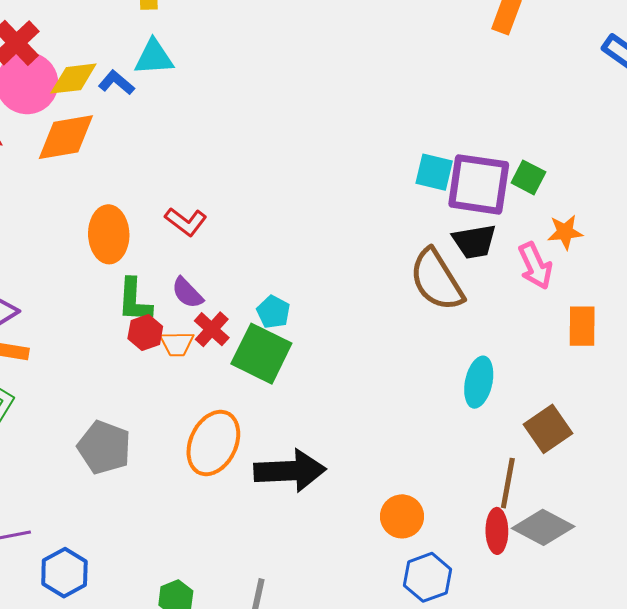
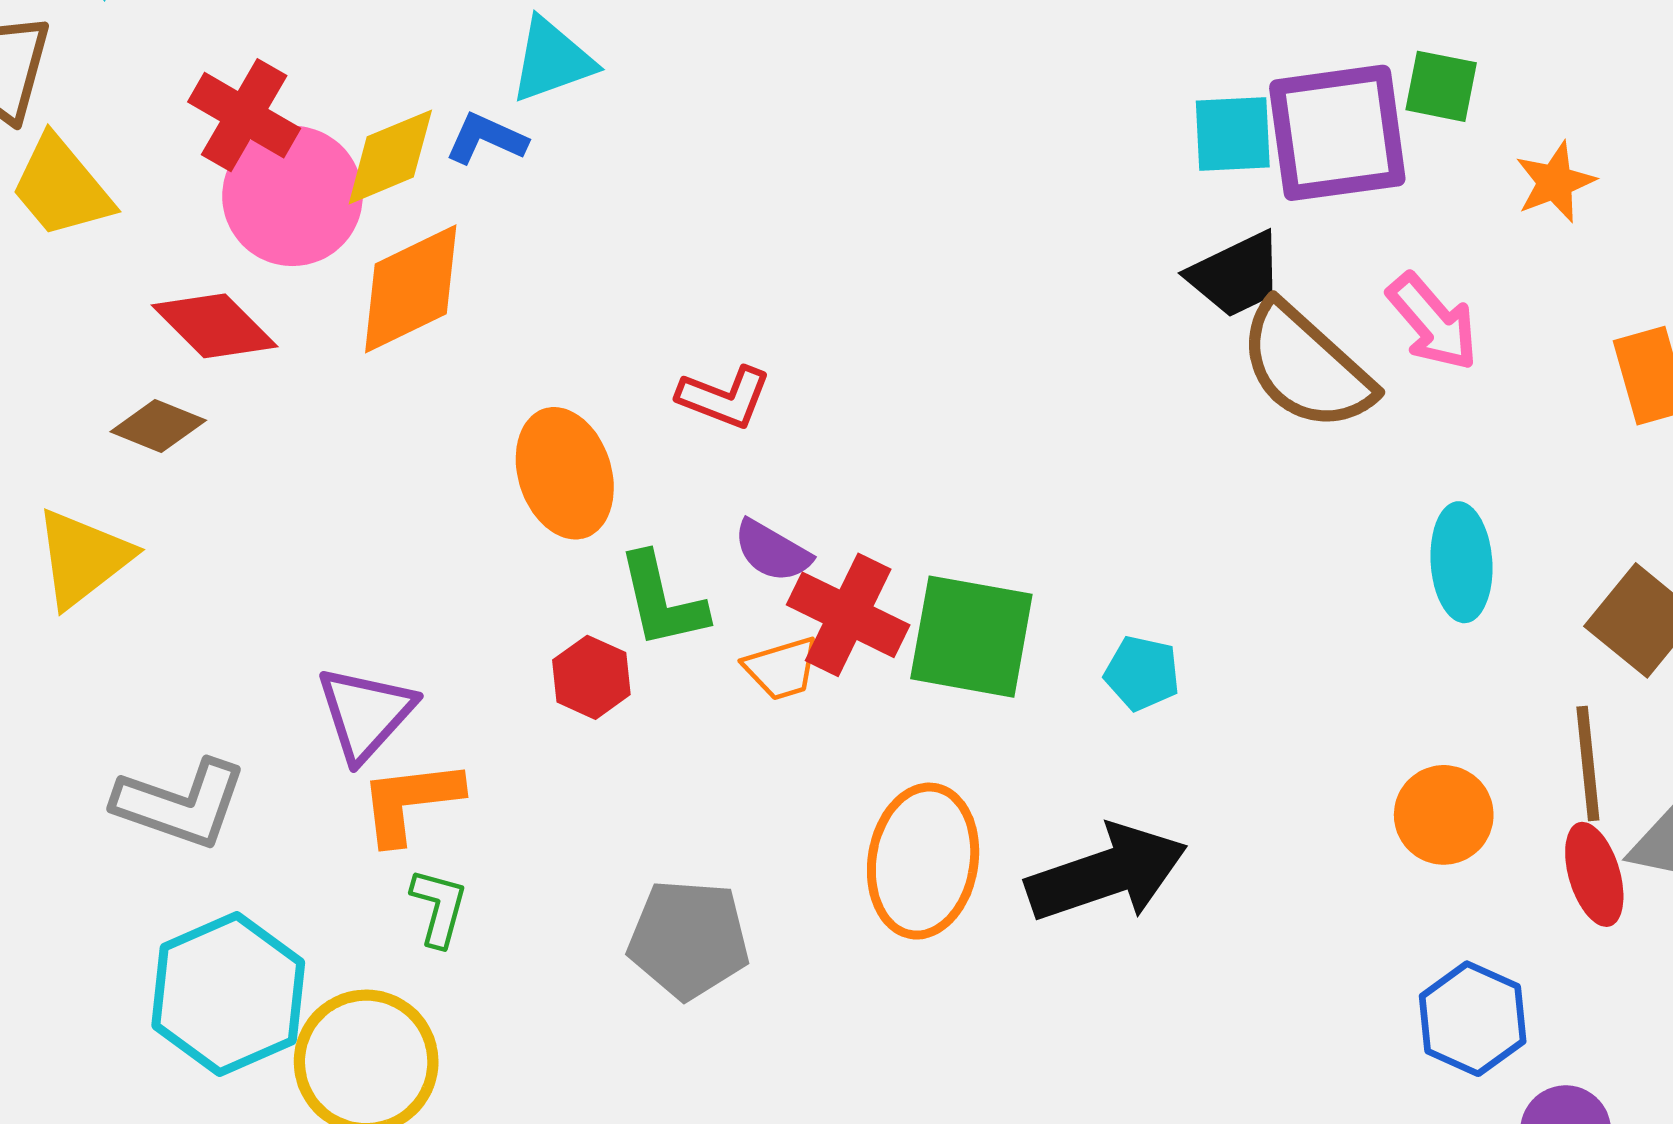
black trapezoid: (474, 242) -> (1236, 275), moved
pink arrow: (535, 266) -> (1433, 322), moved
cyan pentagon: (273, 312) -> (1142, 673), moved
red cross: (212, 329) -> (848, 615), size x1.4
red hexagon: (145, 333) -> (591, 677), moved
orange circle: (402, 516) -> (1444, 815), moved

